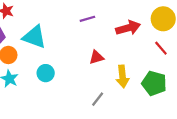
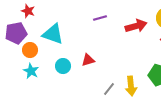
red triangle: (96, 57) -> (88, 60), moved
yellow arrow: (122, 76) -> (131, 86), moved

